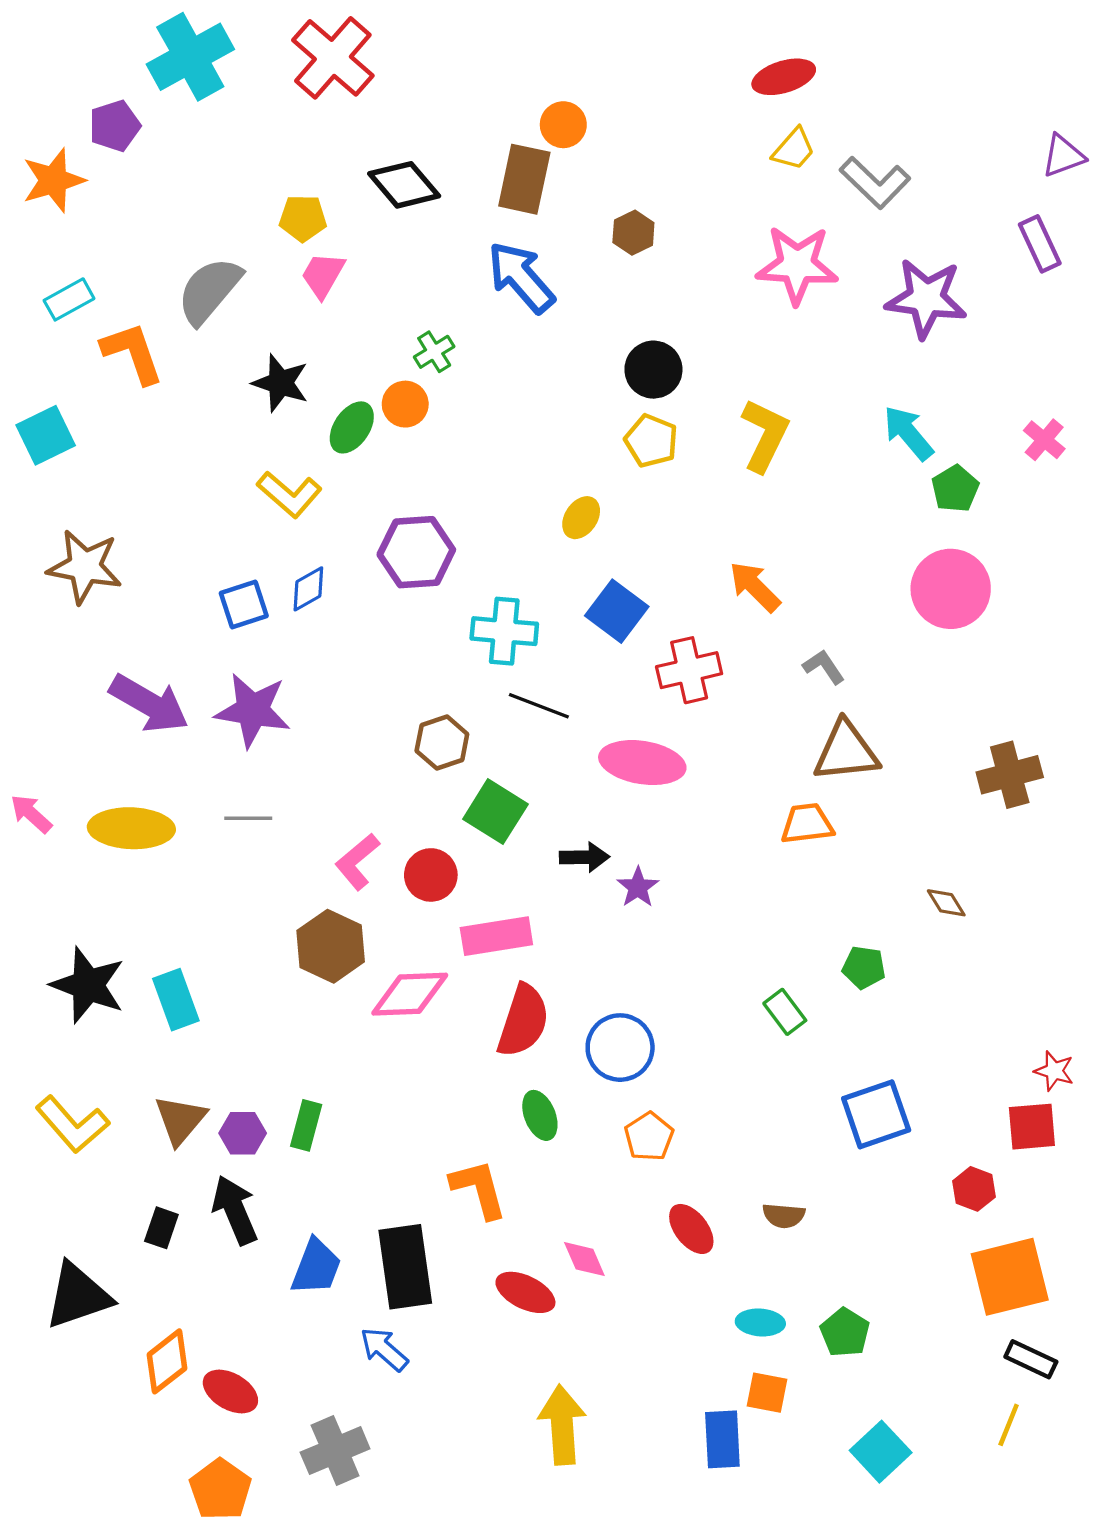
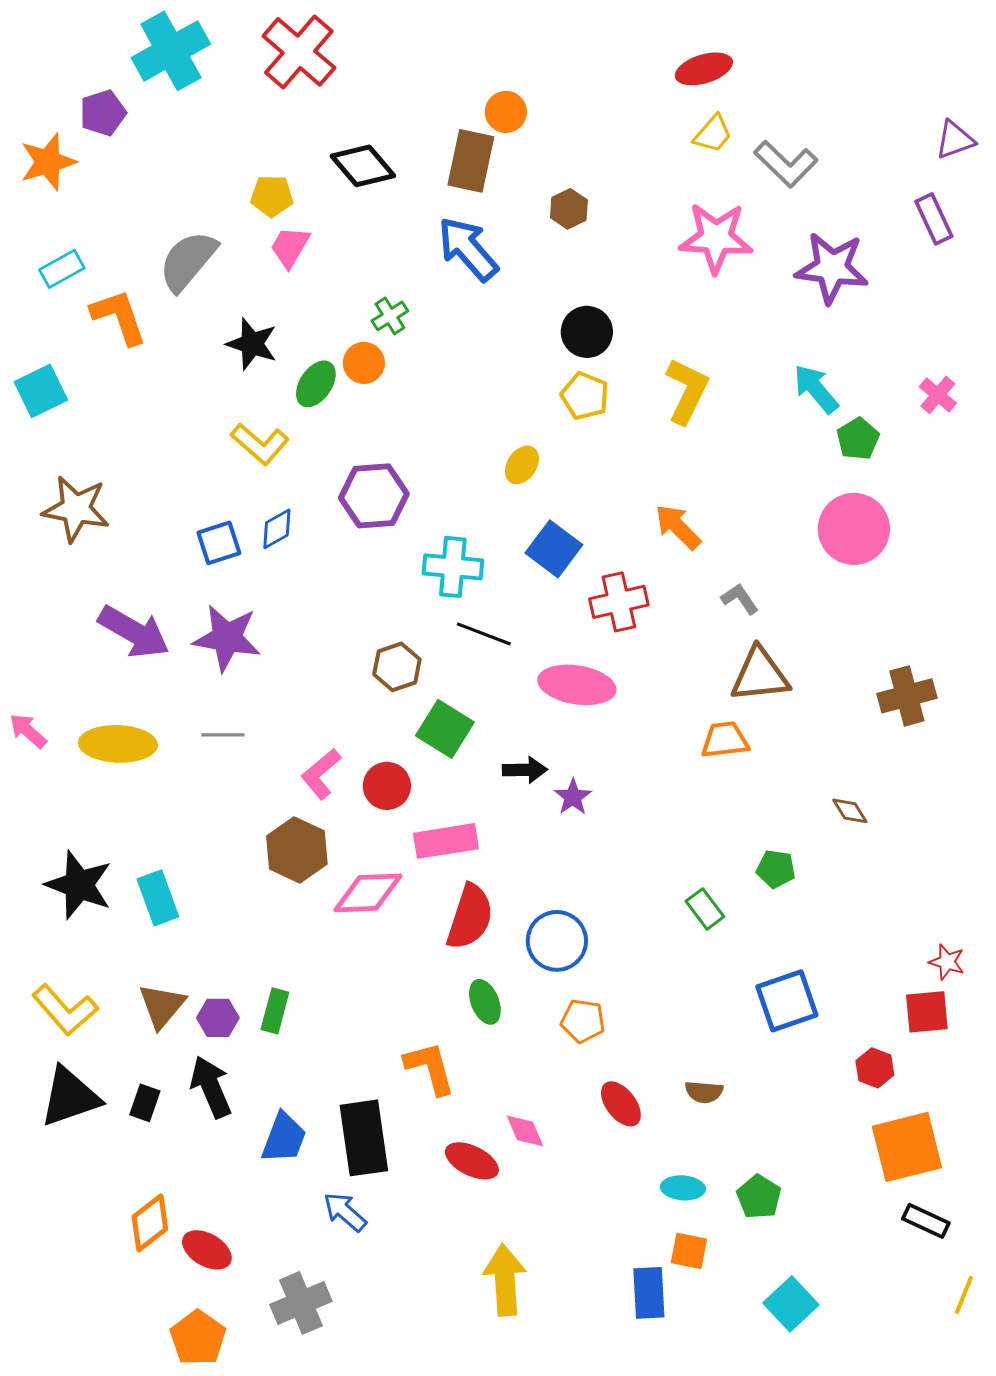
orange pentagon: (649, 1137) -> (583, 1021), turned -30
black triangle: (78, 1296) -> (70, 1097), moved
yellow line: (1009, 1425) -> (964, 1295), moved

